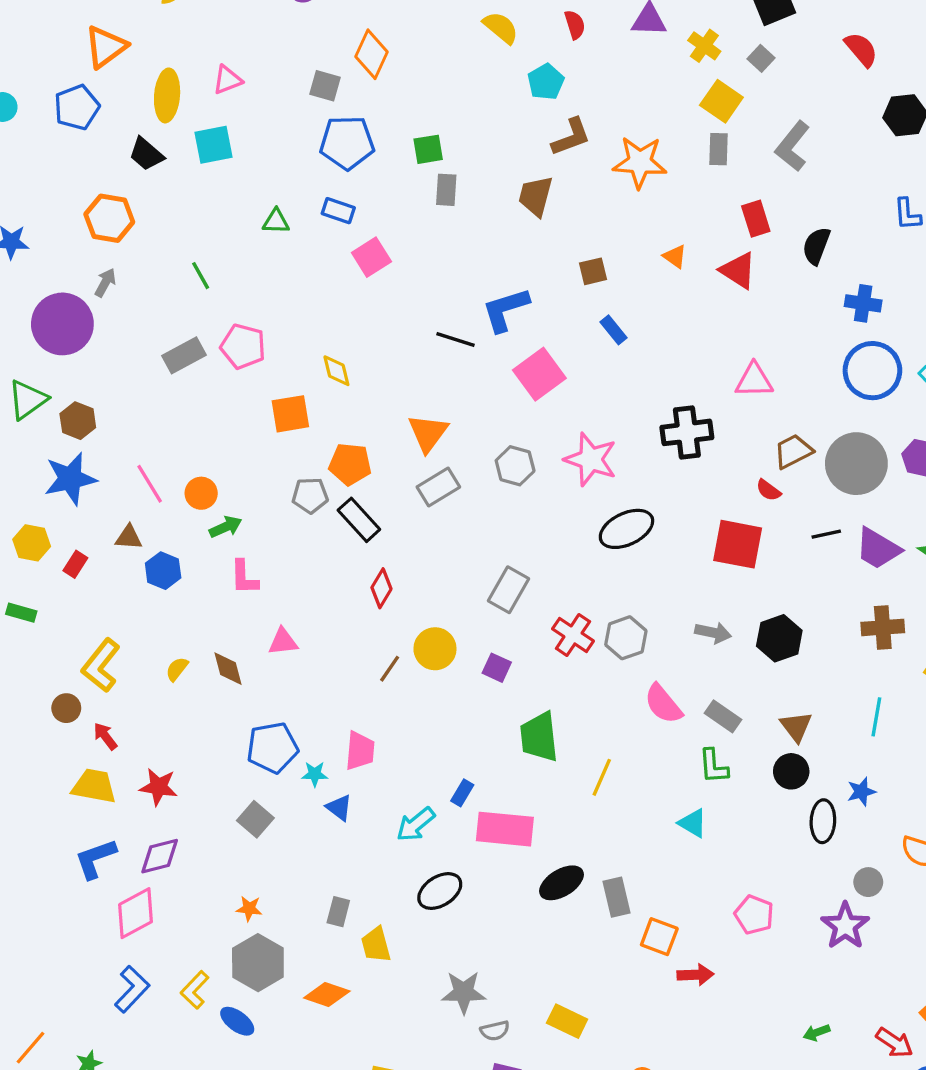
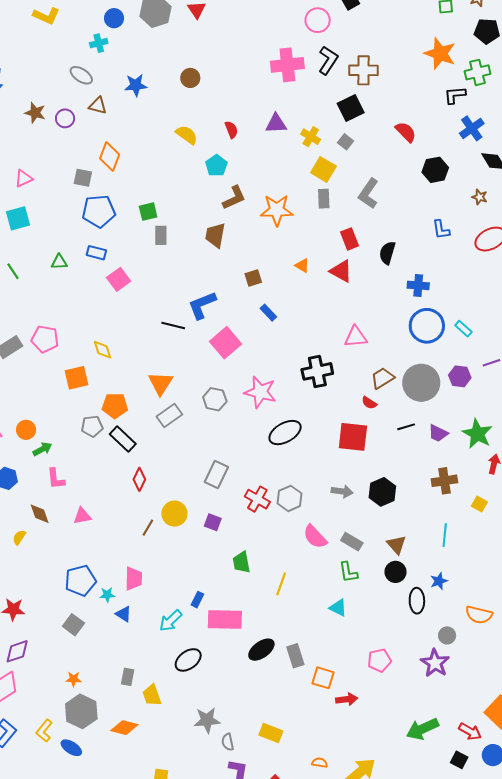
green line: (201, 276) -> (13, 271), moved
purple trapezoid: (878, 549) -> (438, 433), size x0.7
brown diamond: (228, 669) -> (40, 514), moved
green trapezoid: (539, 737) -> (241, 562), size x0.7
pink pentagon: (754, 915) -> (379, 660), turned -30
gray semicircle: (495, 1031) -> (228, 742), turned 96
green arrow: (817, 1033) -> (422, 729), size x2.0

